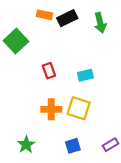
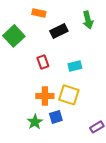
black rectangle: (67, 18) -> (59, 31), moved
green star: (26, 145) -> (35, 122), moved
blue square: (73, 146) -> (56, 117), moved

